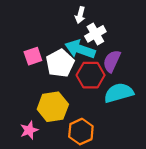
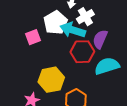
white pentagon: (60, 63) -> (56, 22), moved

